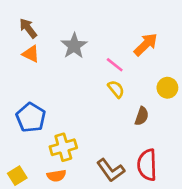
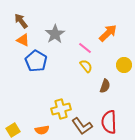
blue pentagon: (31, 117) -> (36, 61), moved
yellow cross: (63, 147) -> (61, 109), moved

